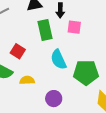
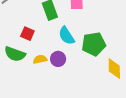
purple circle: (54, 99) -> (58, 59), moved

